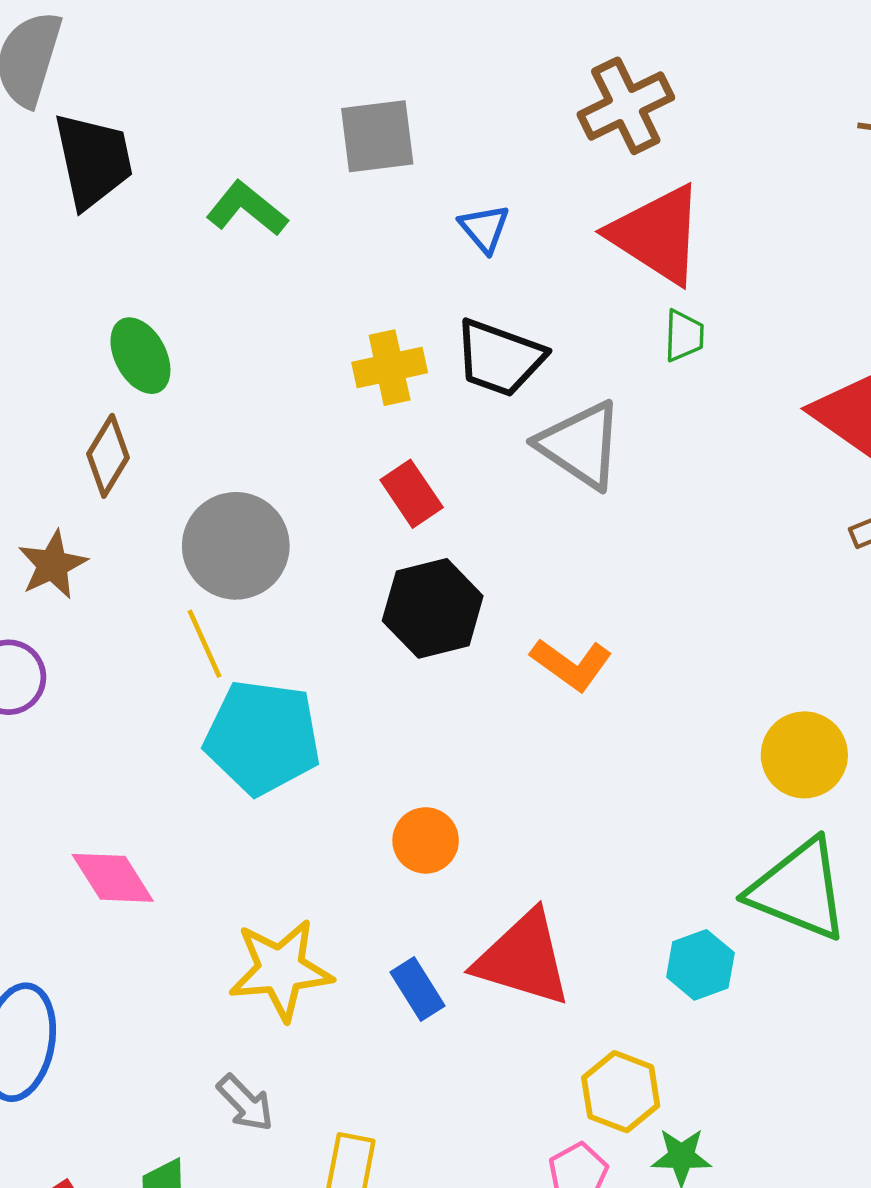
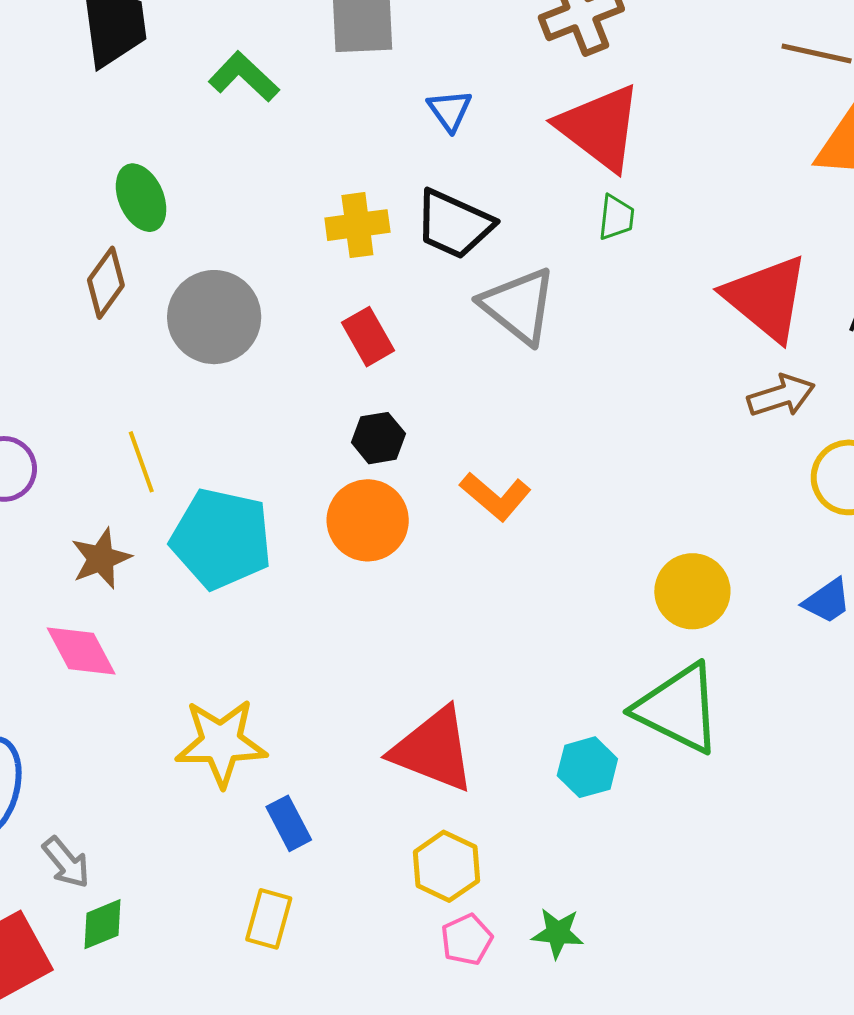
gray circle: (236, 546) -> (214, 317), moved
brown star: (53, 565) -> (101, 558), moved
black hexagon: (433, 608) -> (378, 438), size x0.6
yellow line: (205, 644) -> (141, 462), moved
orange circle: (426, 840) -> (368, 520), moved, size x1.4
blue rectangle: (418, 989) -> (289, 823), moved
yellow hexagon: (621, 1092) -> (446, 866), moved
gray arrow: (245, 1103) -> (66, 863), moved

